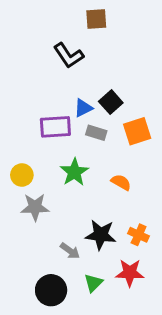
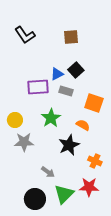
brown square: (96, 19) -> (71, 37), moved
black L-shape: (69, 55) -> (25, 35), moved
orange square: (137, 131) -> (94, 103), moved, turned 36
black star: (101, 235) -> (69, 145), moved, turned -30
green triangle: (93, 283) -> (64, 194), size x1.5

